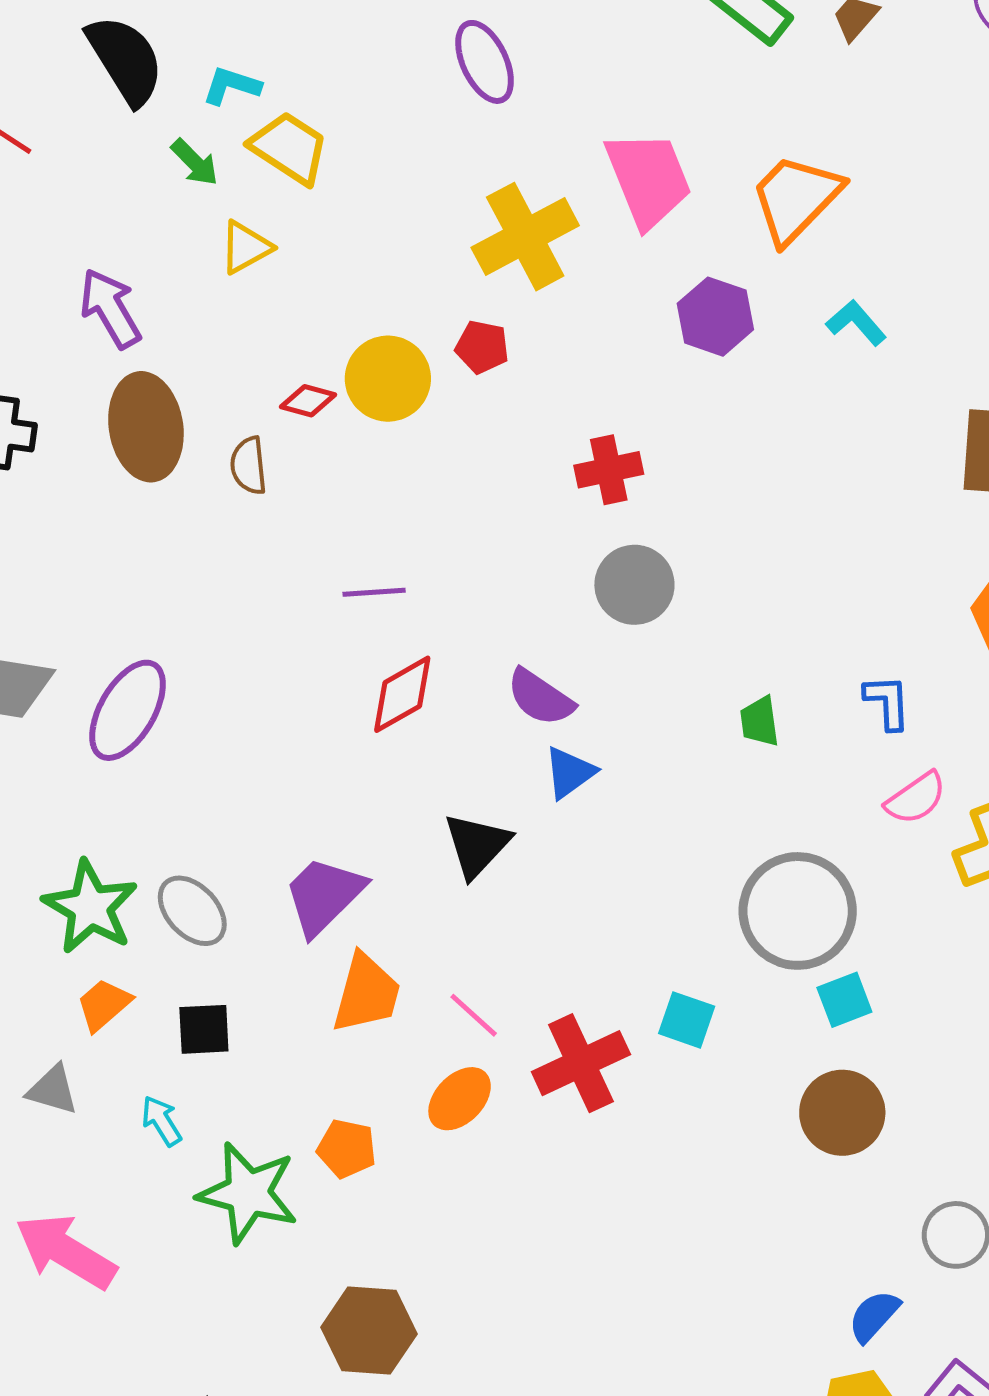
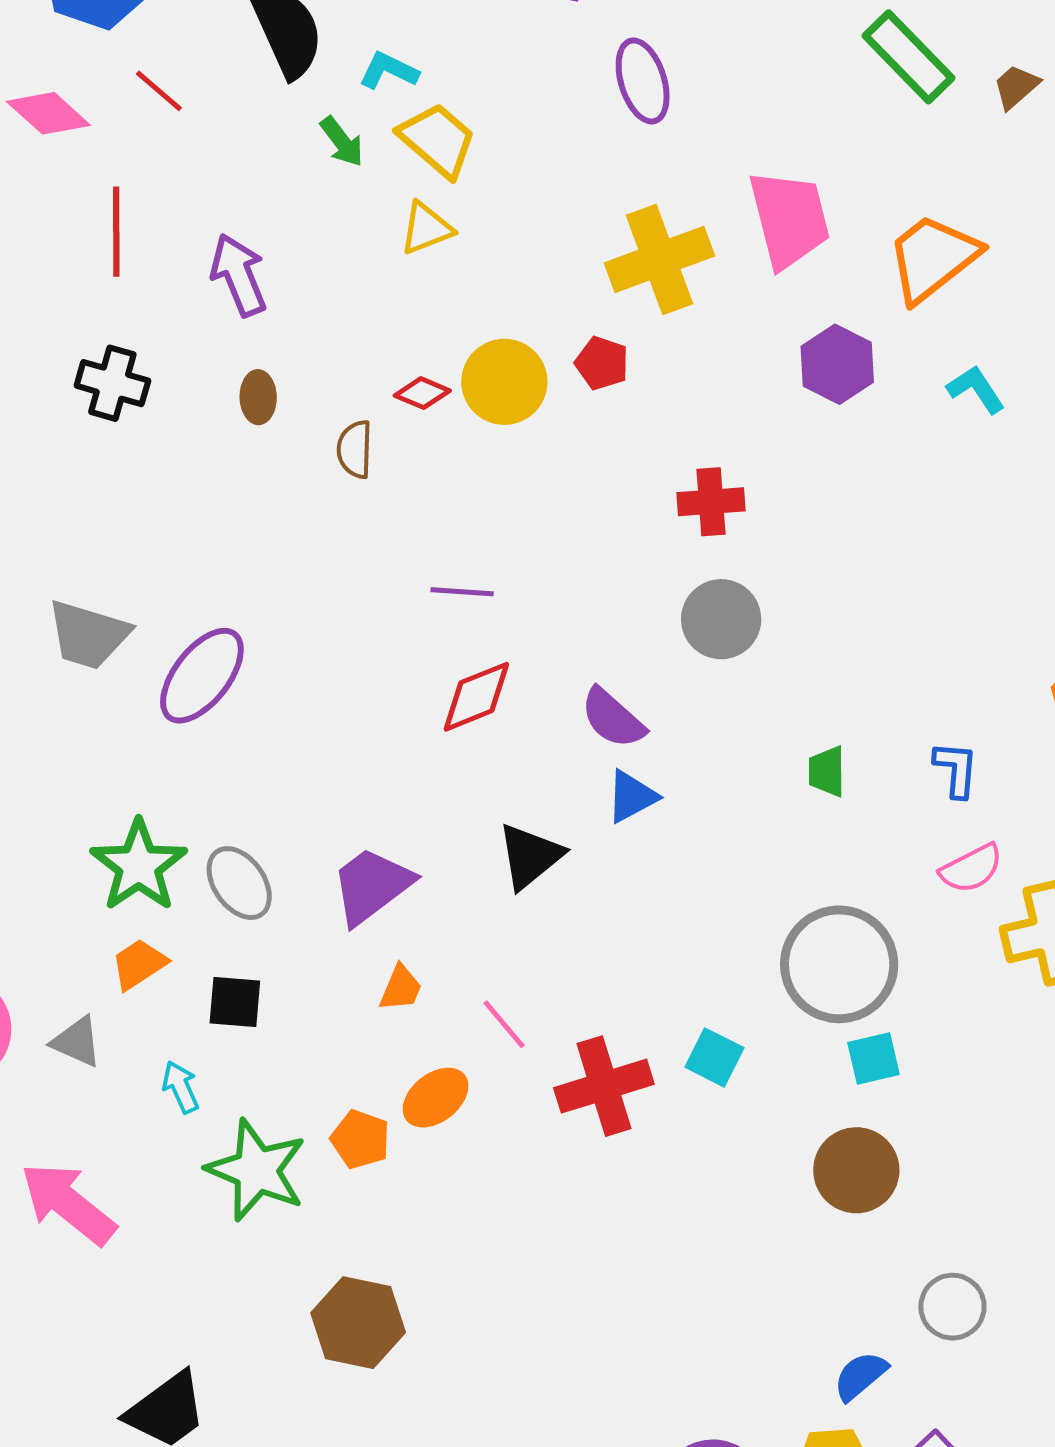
yellow triangle: (246, 247) -> (426, 228), moved
brown ellipse: (146, 427) -> (258, 397), size x0.5
orange trapezoid: (366, 993) -> (401, 988), size x0.6
orange ellipse: (460, 1099) -> (436, 1098), moved

